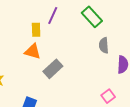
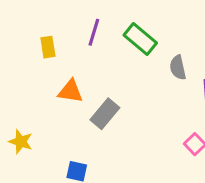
green rectangle: (92, 17) -> (140, 39), moved
yellow rectangle: (36, 30) -> (48, 47), moved

